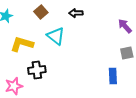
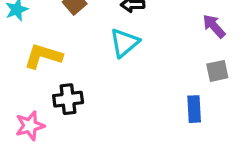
cyan triangle: (56, 36) -> (124, 43), moved, turned 42

